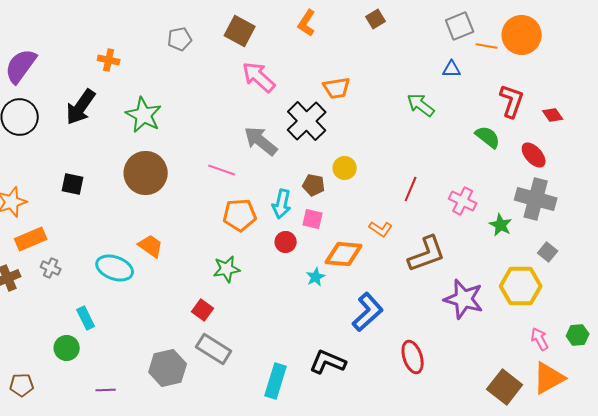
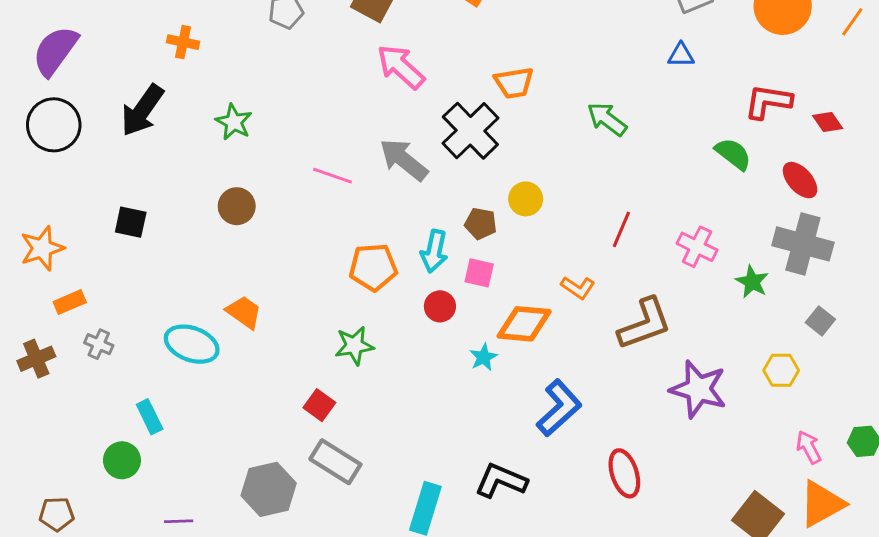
orange line: (487, 46) -> (852, 22), moved, turned -65
red L-shape: (512, 101) -> (768, 102), turned -100
green arrow: (421, 105) -> (607, 119), moved
green star: (144, 115) -> (234, 122), size x0.7
pink line: (222, 170) -> (333, 176), moved
brown circle: (146, 173) -> (237, 206), size x0.6
orange rectangle: (31, 239) -> (70, 302), size x0.7
yellow hexagon: (521, 286) -> (781, 370), size x0.6

